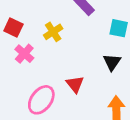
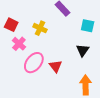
yellow cross: (53, 32) -> (40, 28), turned -32
pink ellipse: (41, 100) -> (34, 63), moved

